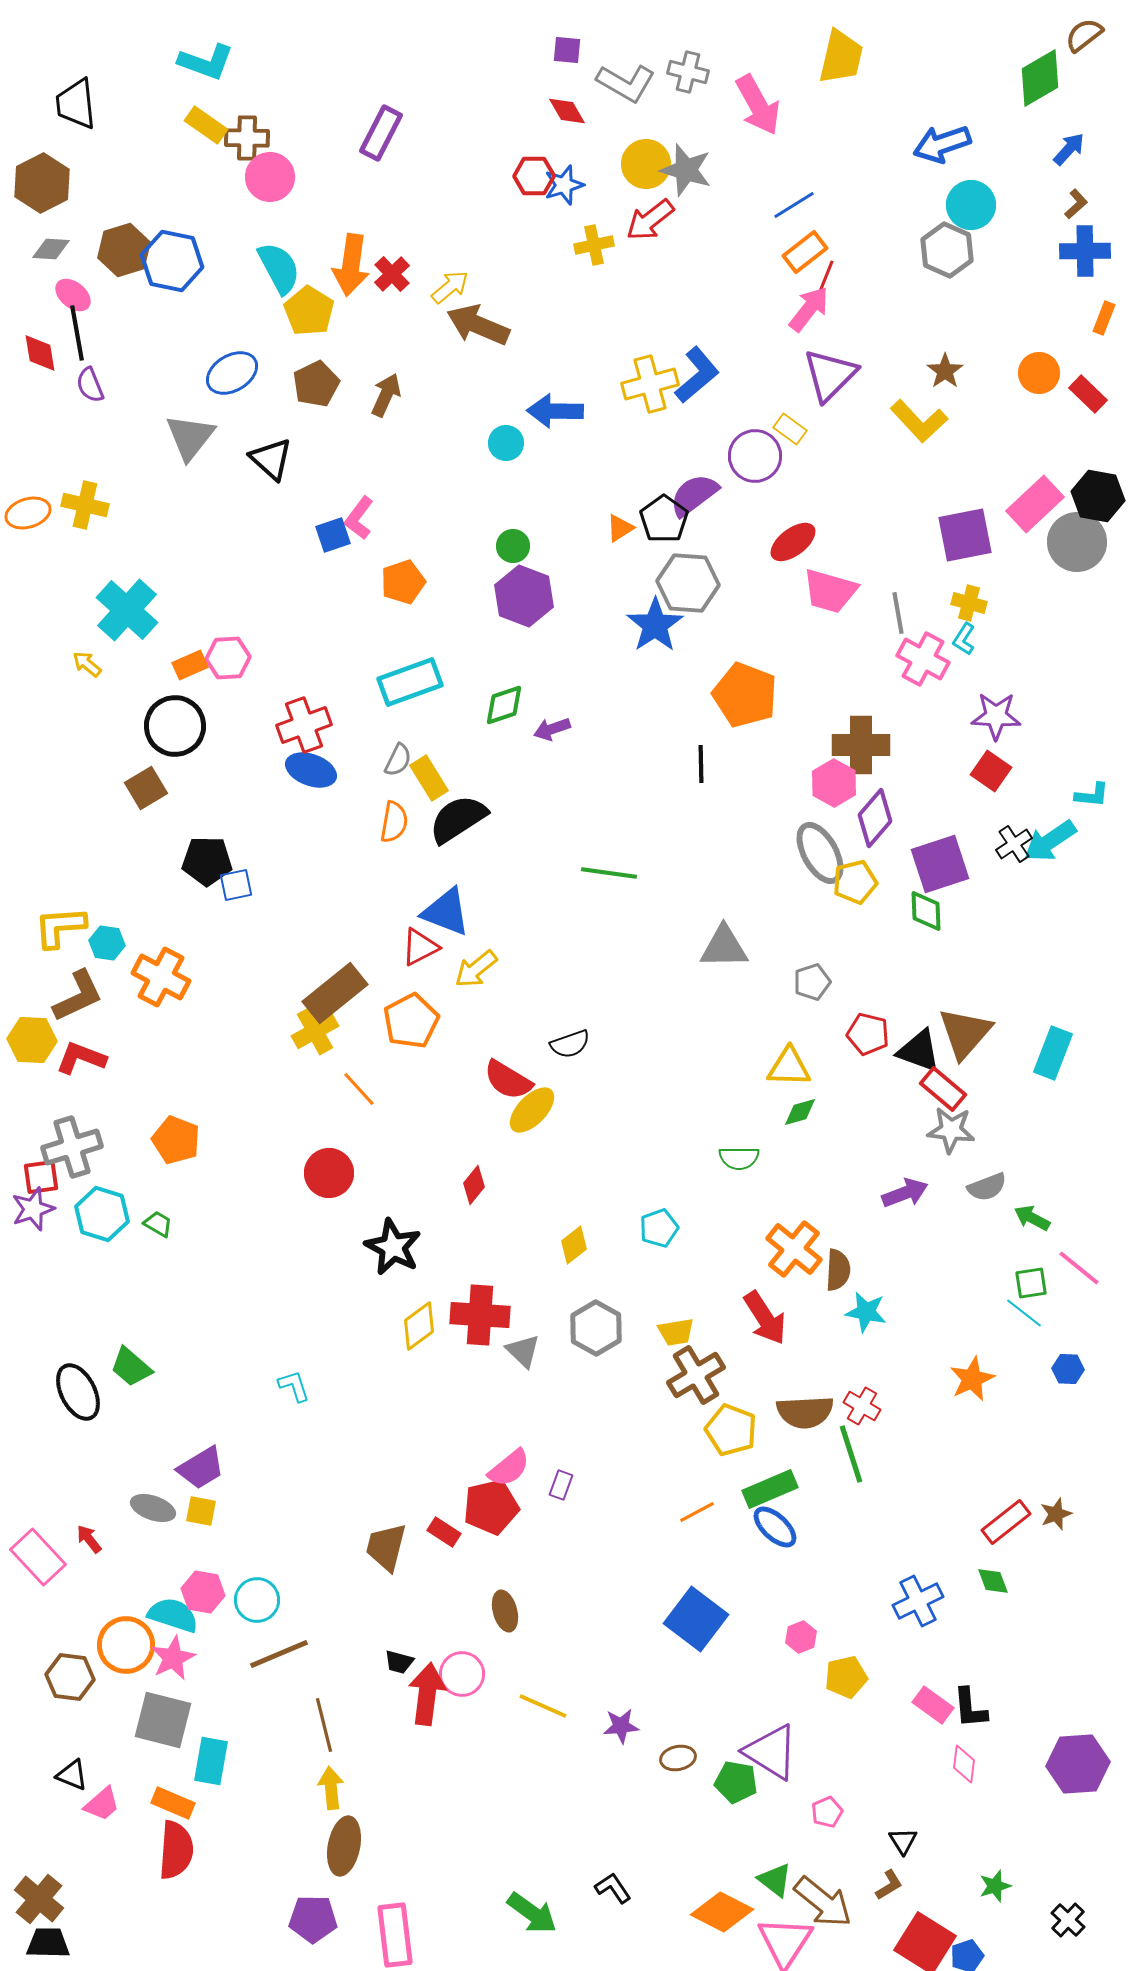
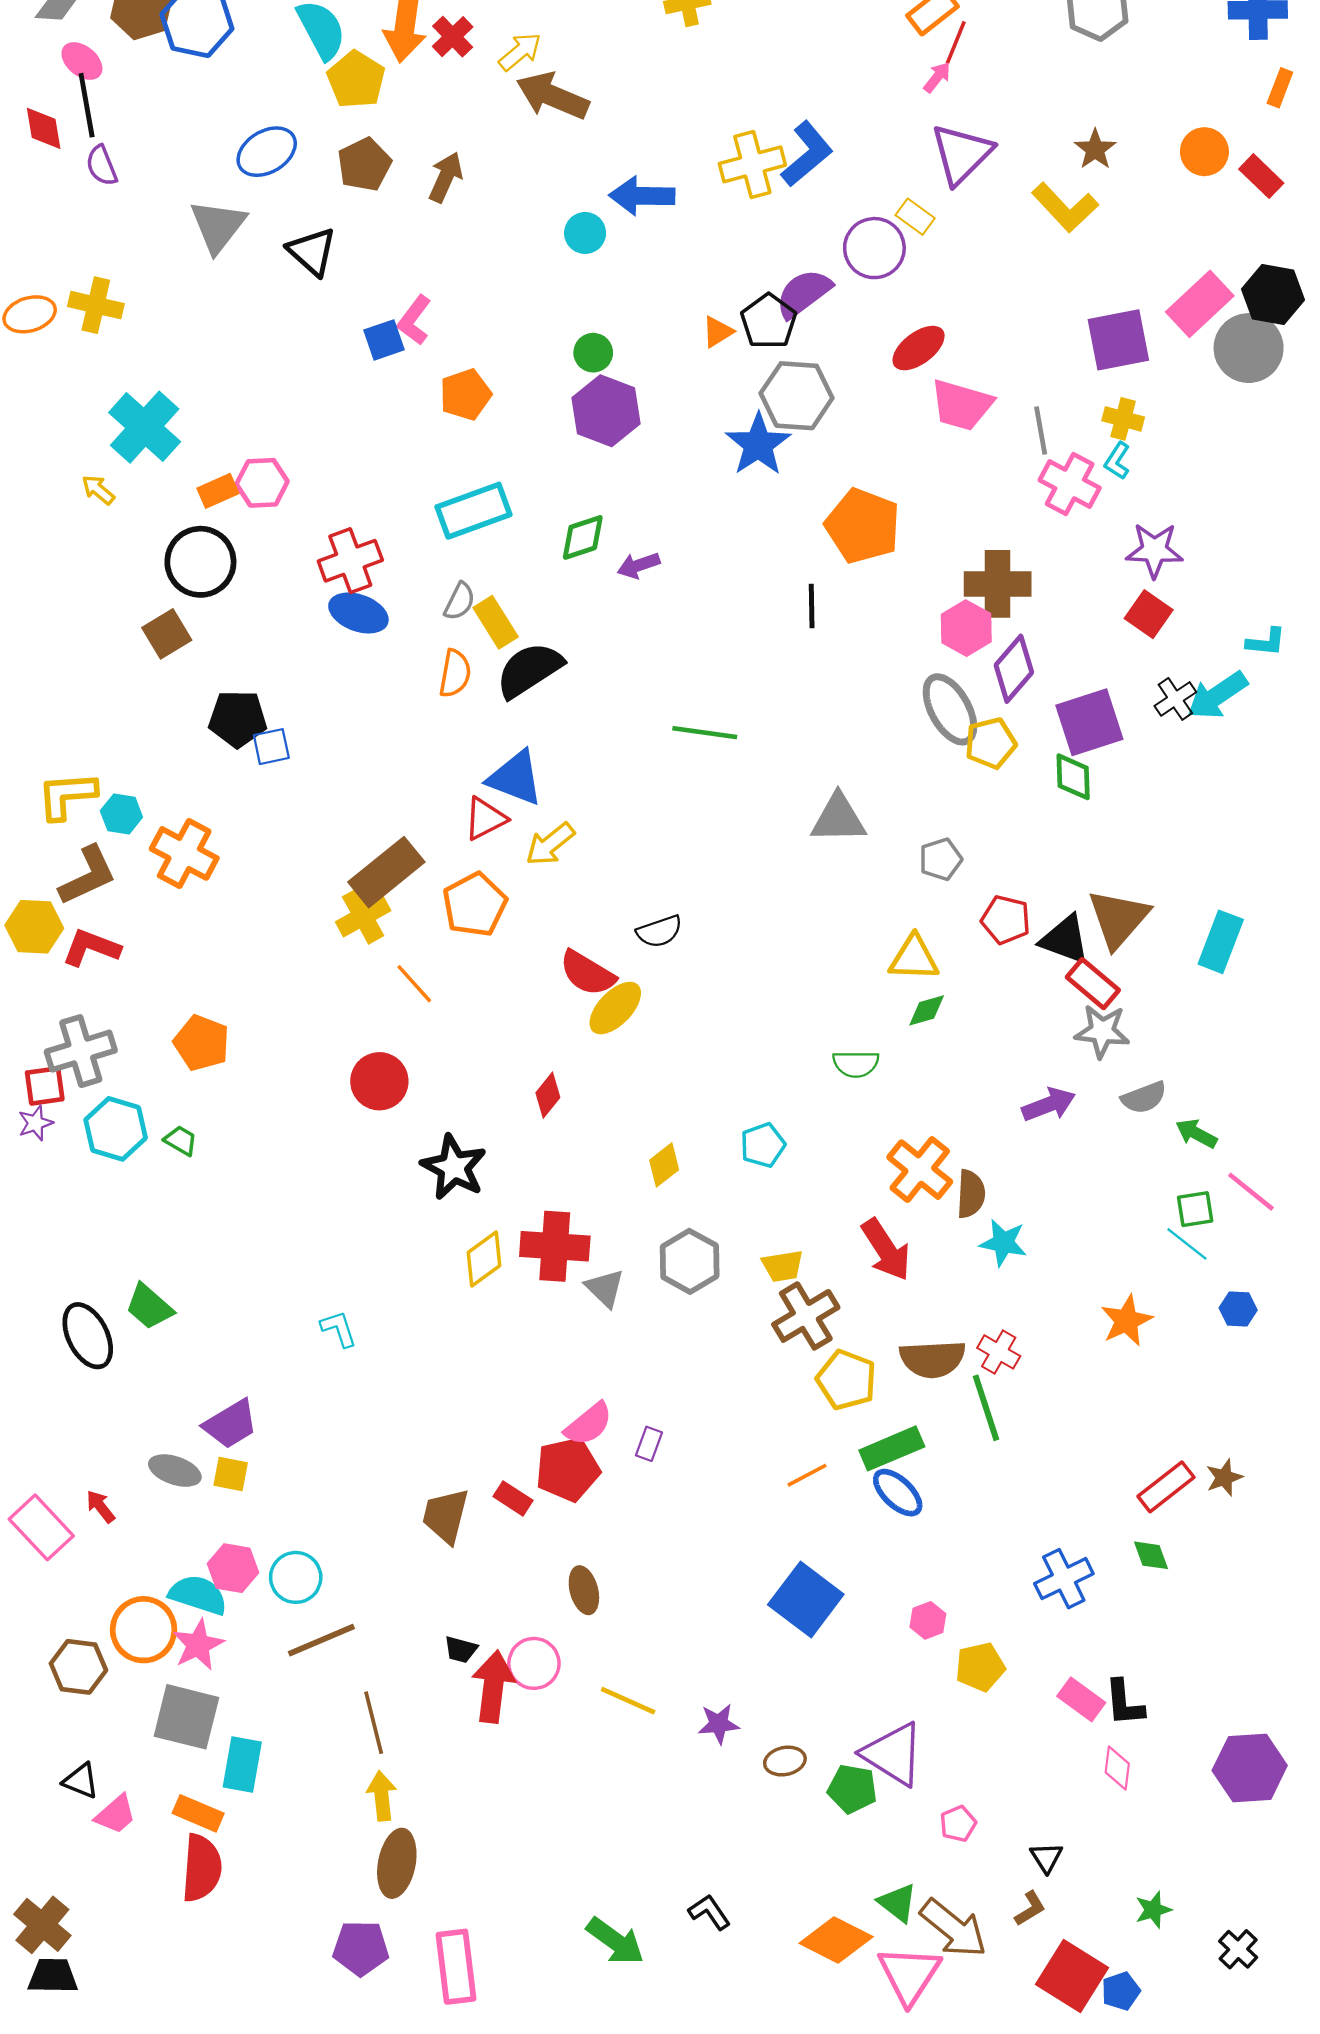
pink arrow: (809, 309) -> (937, 77), size x0.6
purple star: (33, 1209) -> (35, 1123), size x0.7

